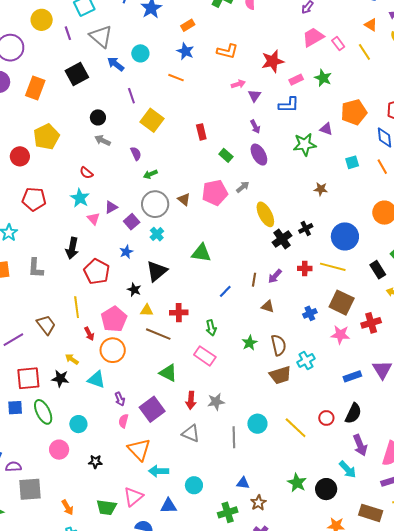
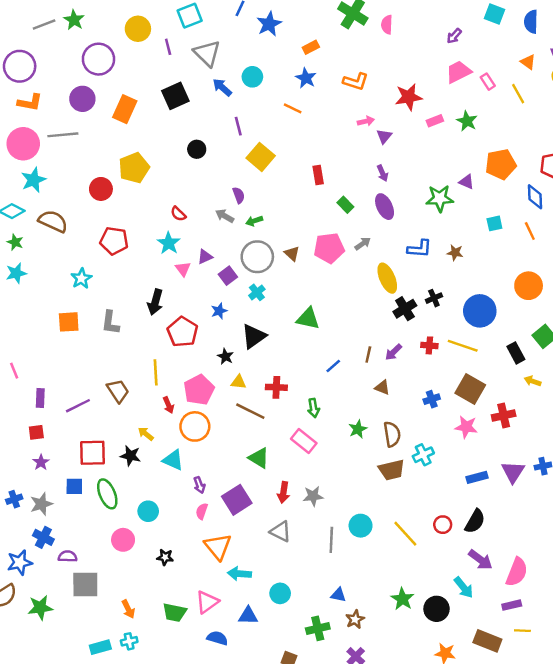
blue L-shape: (289, 105) -> (420, 249), moved
gray arrow: (103, 140) -> (225, 216), moved
purple arrow: (360, 445) -> (480, 560), turned -35

